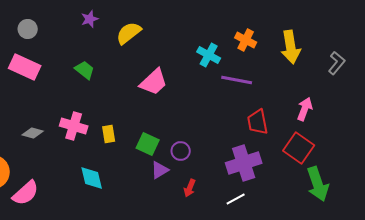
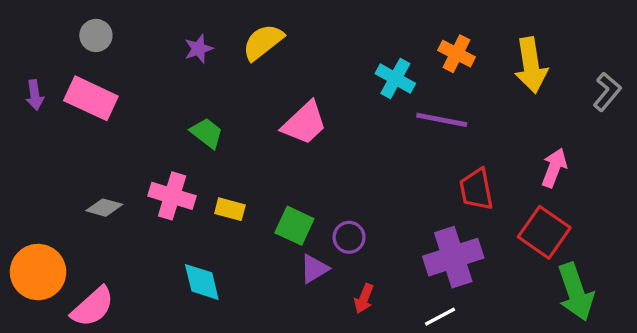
purple star: (90, 19) -> (198, 49), moved
green trapezoid: (85, 70) -> (207, 133), moved
yellow rectangle: (109, 134) -> (230, 209), turned -66

